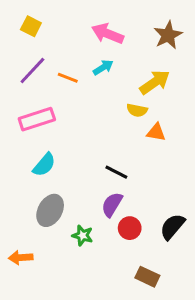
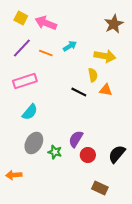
pink arrow: (108, 34) -> (46, 23), moved
yellow arrow: (155, 82) -> (105, 56), turned 45
yellow semicircle: (137, 110) -> (93, 75), turned -112
black line: (116, 172) -> (79, 92), moved
green star: (83, 235) -> (55, 152), moved

